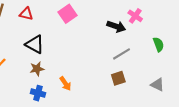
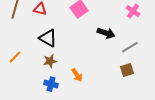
pink cross: (135, 16) -> (133, 11), moved
black arrow: (116, 26) -> (106, 33), moved

